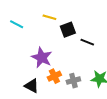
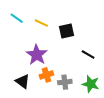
yellow line: (49, 17) -> (41, 23), moved
black line: (87, 42) -> (88, 55), moved

